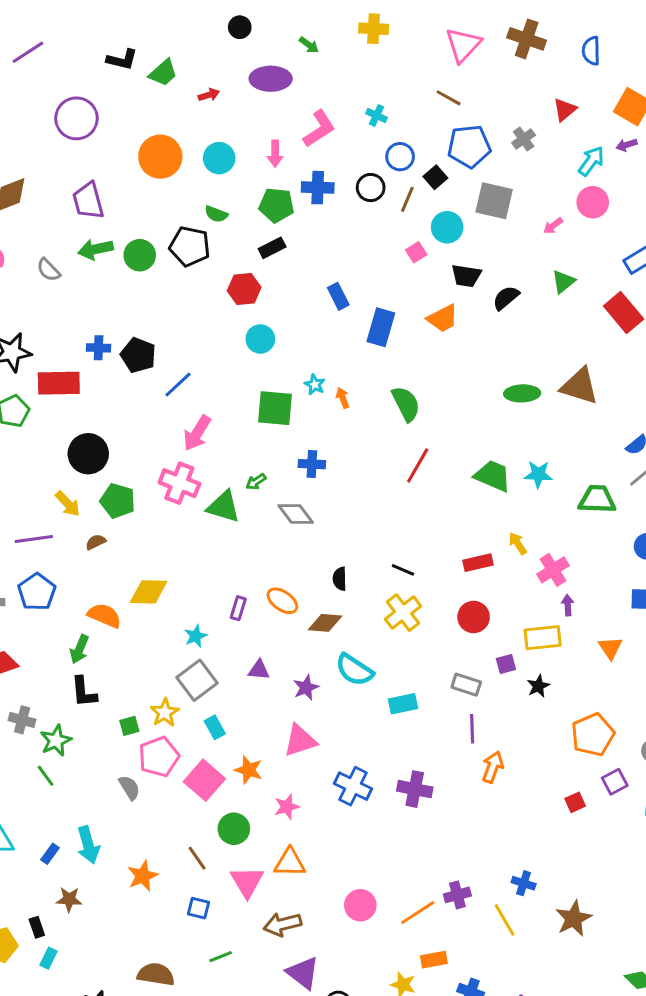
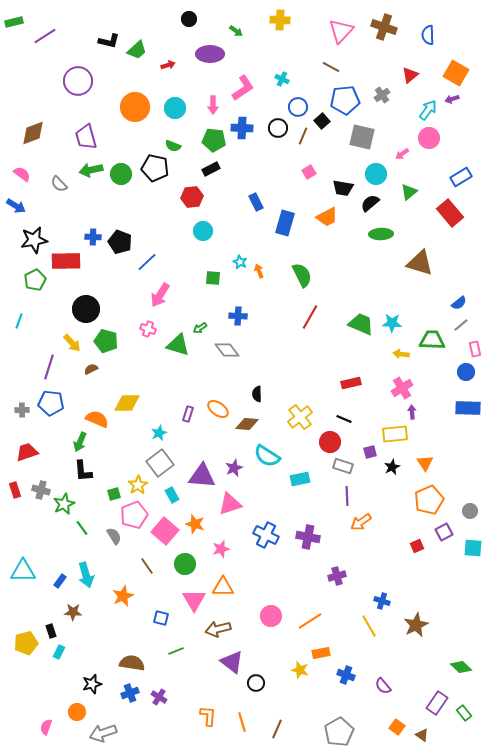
cyan circle: (447, 227) -> (376, 174), moved
green ellipse: (522, 393) -> (381, 234), moved
green square: (275, 408) -> (213, 278), size x0.6
pink cross: (179, 483) -> (148, 329), size x0.6
purple line: (34, 539) -> (49, 367), turned -65
yellow arrow: (518, 543) -> (401, 354), moved, turned -49
black line: (403, 570) -> (344, 419), moved
blue pentagon: (37, 592) -> (51, 403), turned -30
red circle: (474, 617) -> (330, 442), moved
orange triangle: (610, 648) -> (425, 463), moved
purple triangle: (259, 670) -> (202, 476), moved, size x1.8
orange arrow: (493, 767) -> (361, 522), turned -145
green line: (46, 776) -> (82, 528), moved
brown line: (197, 858) -> (147, 566), moved
purple cross: (457, 895) -> (337, 576), moved

